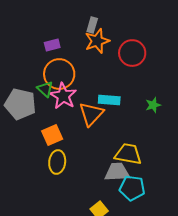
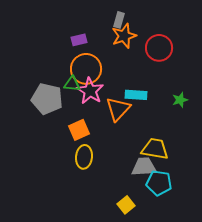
green triangle: (45, 89) -> (72, 84), turned -36

